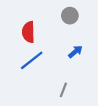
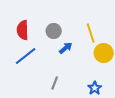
gray circle: (70, 16) -> (54, 31), moved

